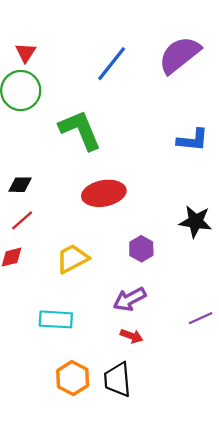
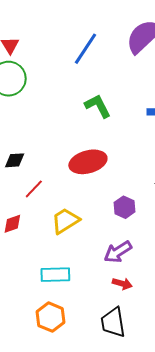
green L-shape: (80, 130) -> (98, 106), moved, size x0.7
red line: (22, 220) -> (34, 189), moved
orange hexagon: (73, 378) -> (51, 317), moved

